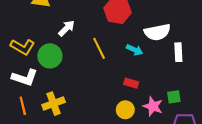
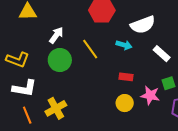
white rectangle: (178, 52) -> (162, 54), moved, turned -36
green circle: (50, 56) -> (60, 60), moved

